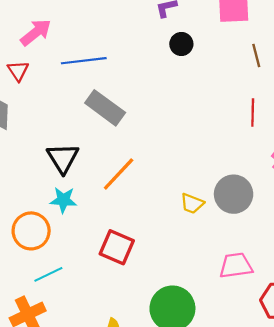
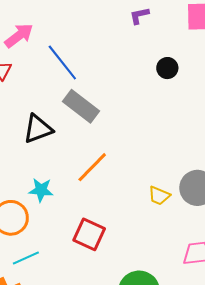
black circle: (181, 44) -> (167, 68), moved
blue line: (84, 61) -> (62, 62), turned 57
black triangle: (63, 158) -> (38, 129), moved, turned 40

